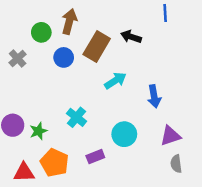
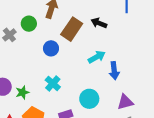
green circle: (41, 32) -> (29, 24), moved
blue circle: (64, 57) -> (51, 48), moved
cyan arrow: (115, 81) -> (97, 57), moved

